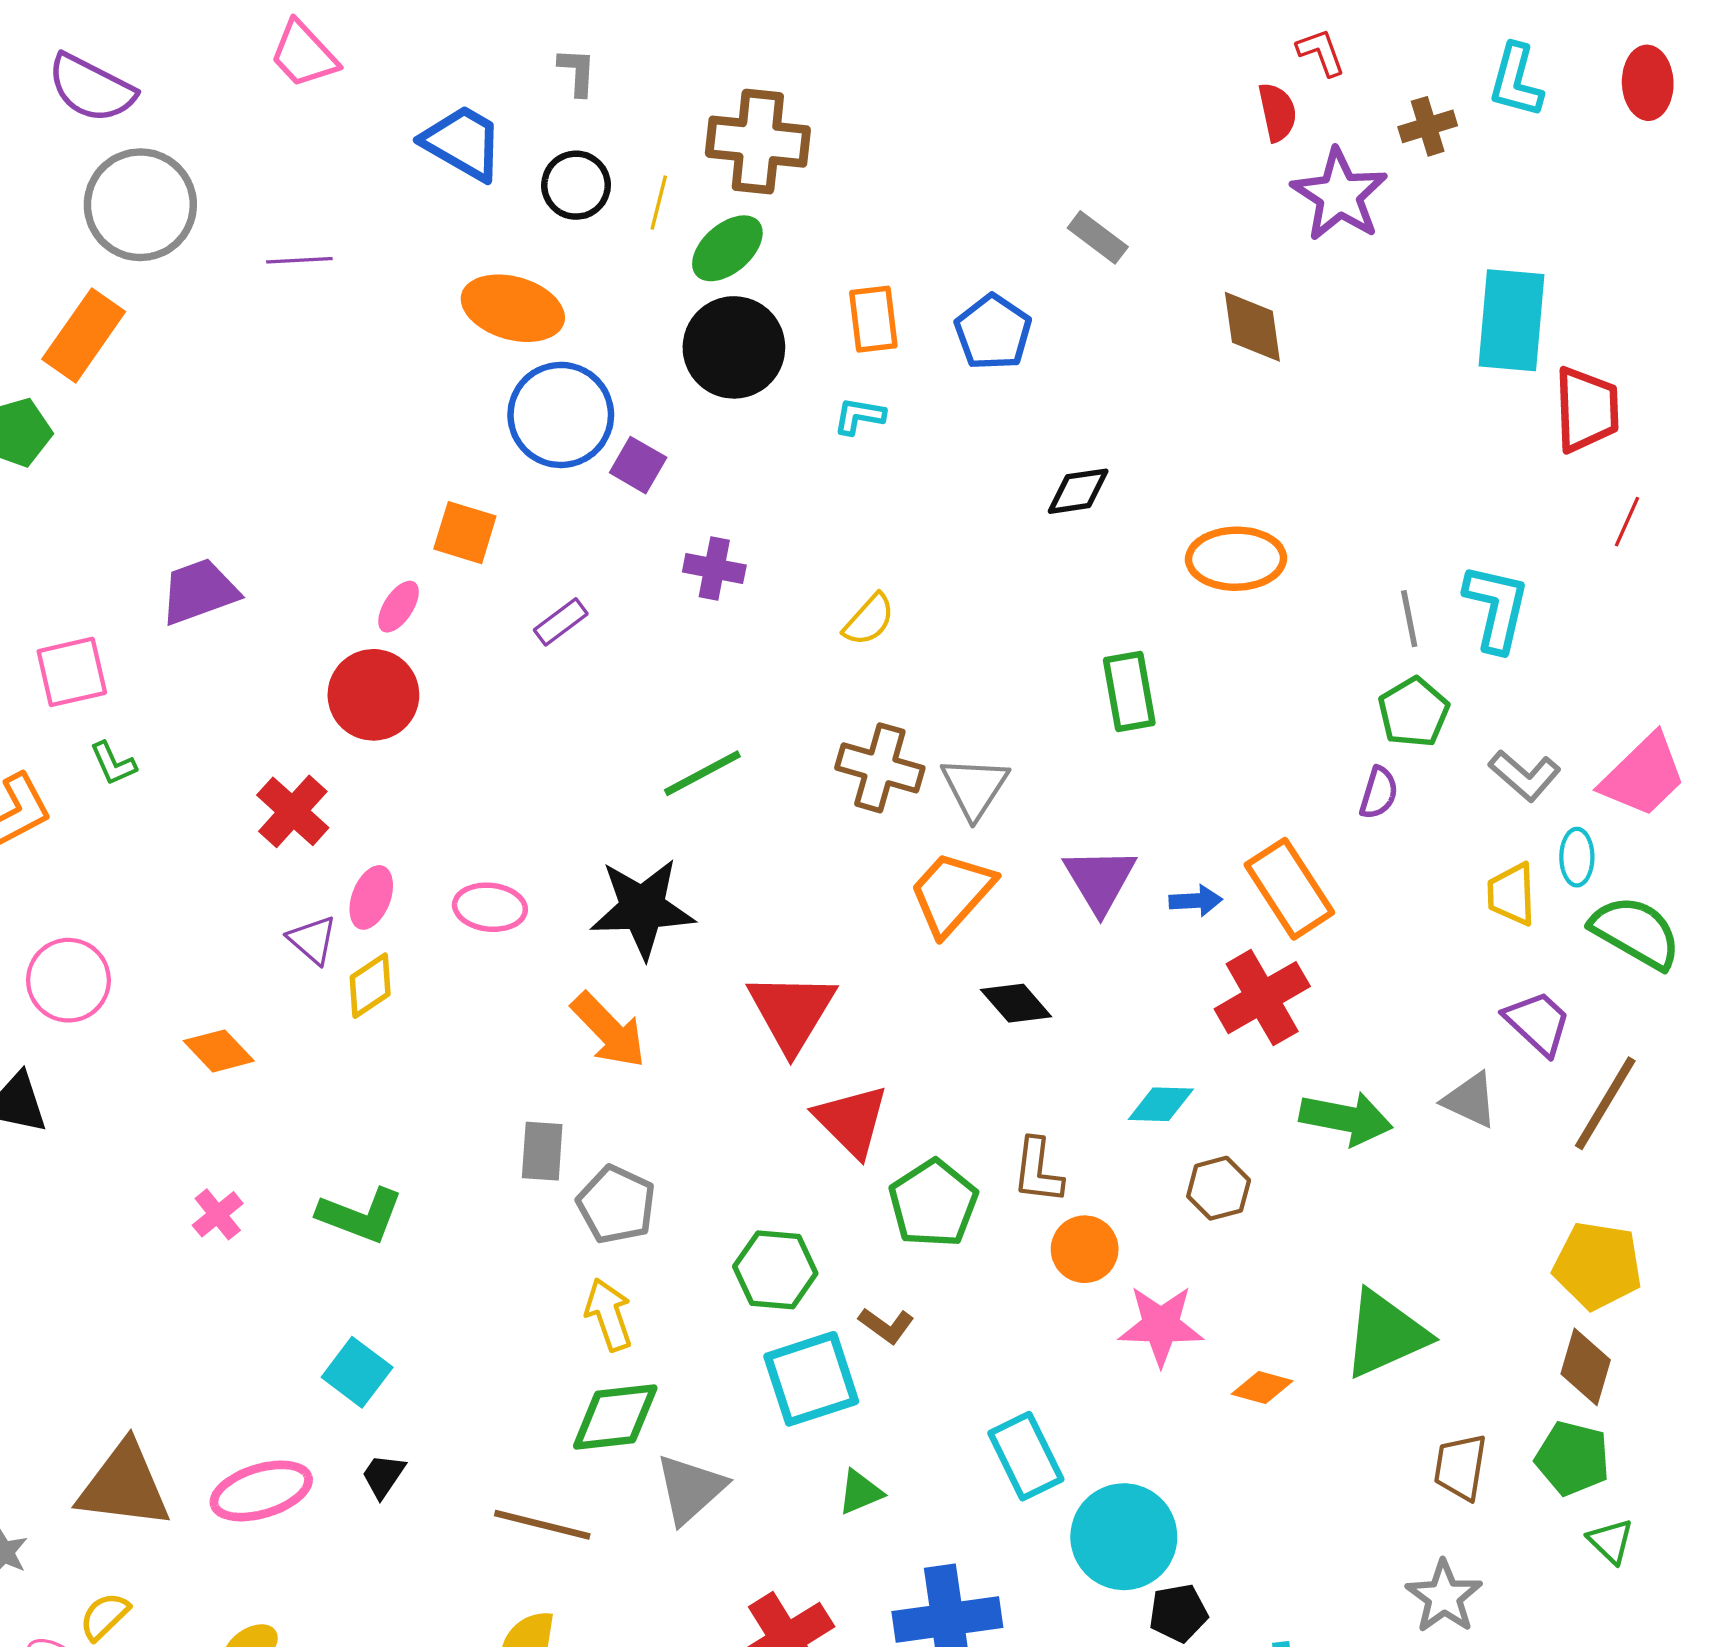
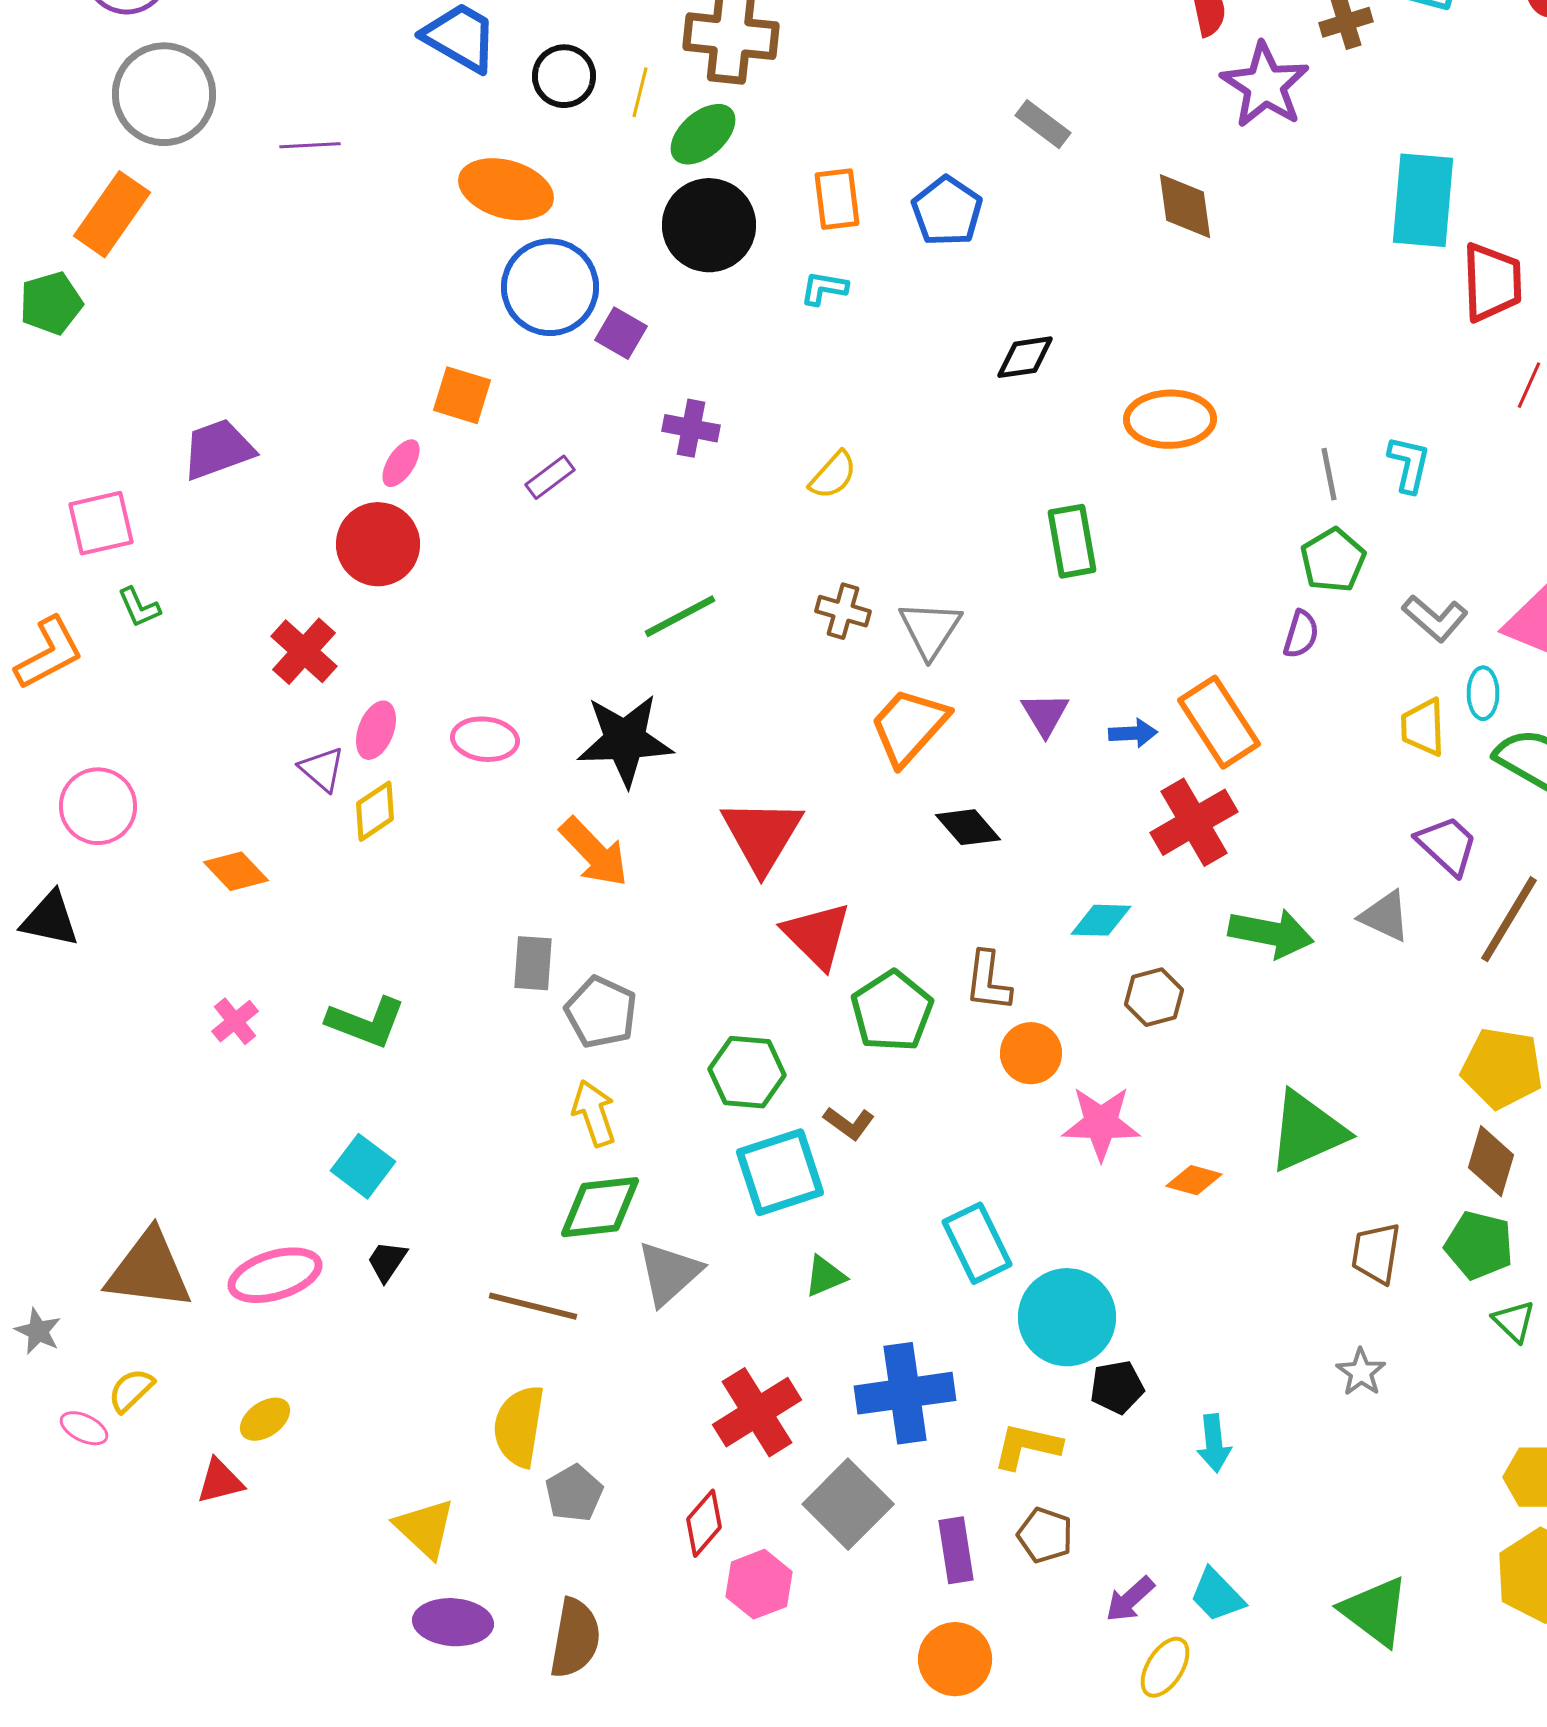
cyan L-shape: (1496, 608) -> (1409, 464), size x0.7
brown cross: (880, 768) -> (843, 611), size x0.7
purple triangle: (1100, 880) -> (1045, 714), size x0.7
gray star: (1444, 1597) -> (1361, 1372), size x0.7

